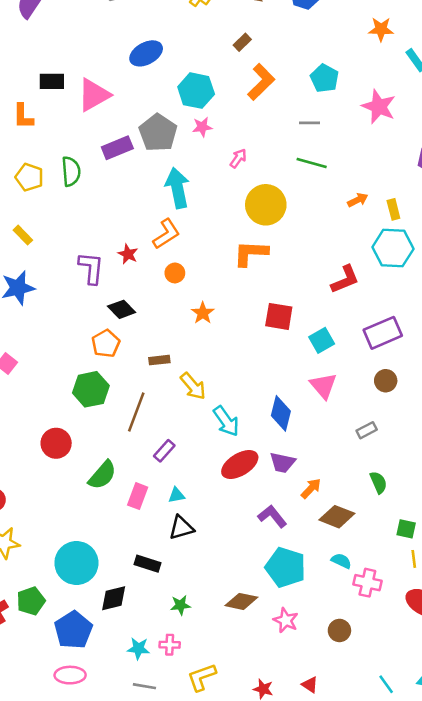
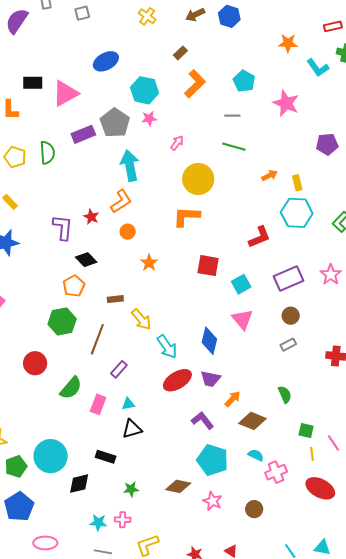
gray rectangle: (367, 430) -> (288, 345), moved
pink cross: (367, 583) -> (276, 472), turned -35
green pentagon: (31, 601) -> (16, 466), moved
blue pentagon: (73, 630) -> (19, 507), moved

